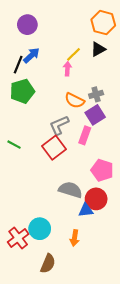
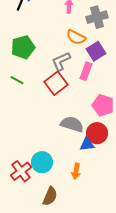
green pentagon: (22, 91) -> (23, 47), moved
gray cross: (96, 94) -> (97, 17), moved, size x1.5

